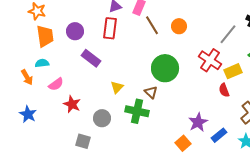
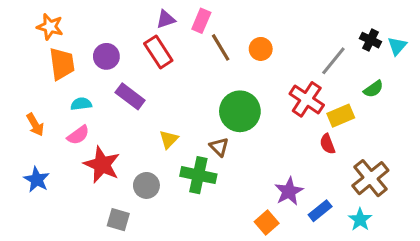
red rectangle: (110, 28) -> (158, 52), turned -40
cyan semicircle: (42, 63) -> (81, 104), moved
red star: (72, 104) -> (102, 165), size x1.4

